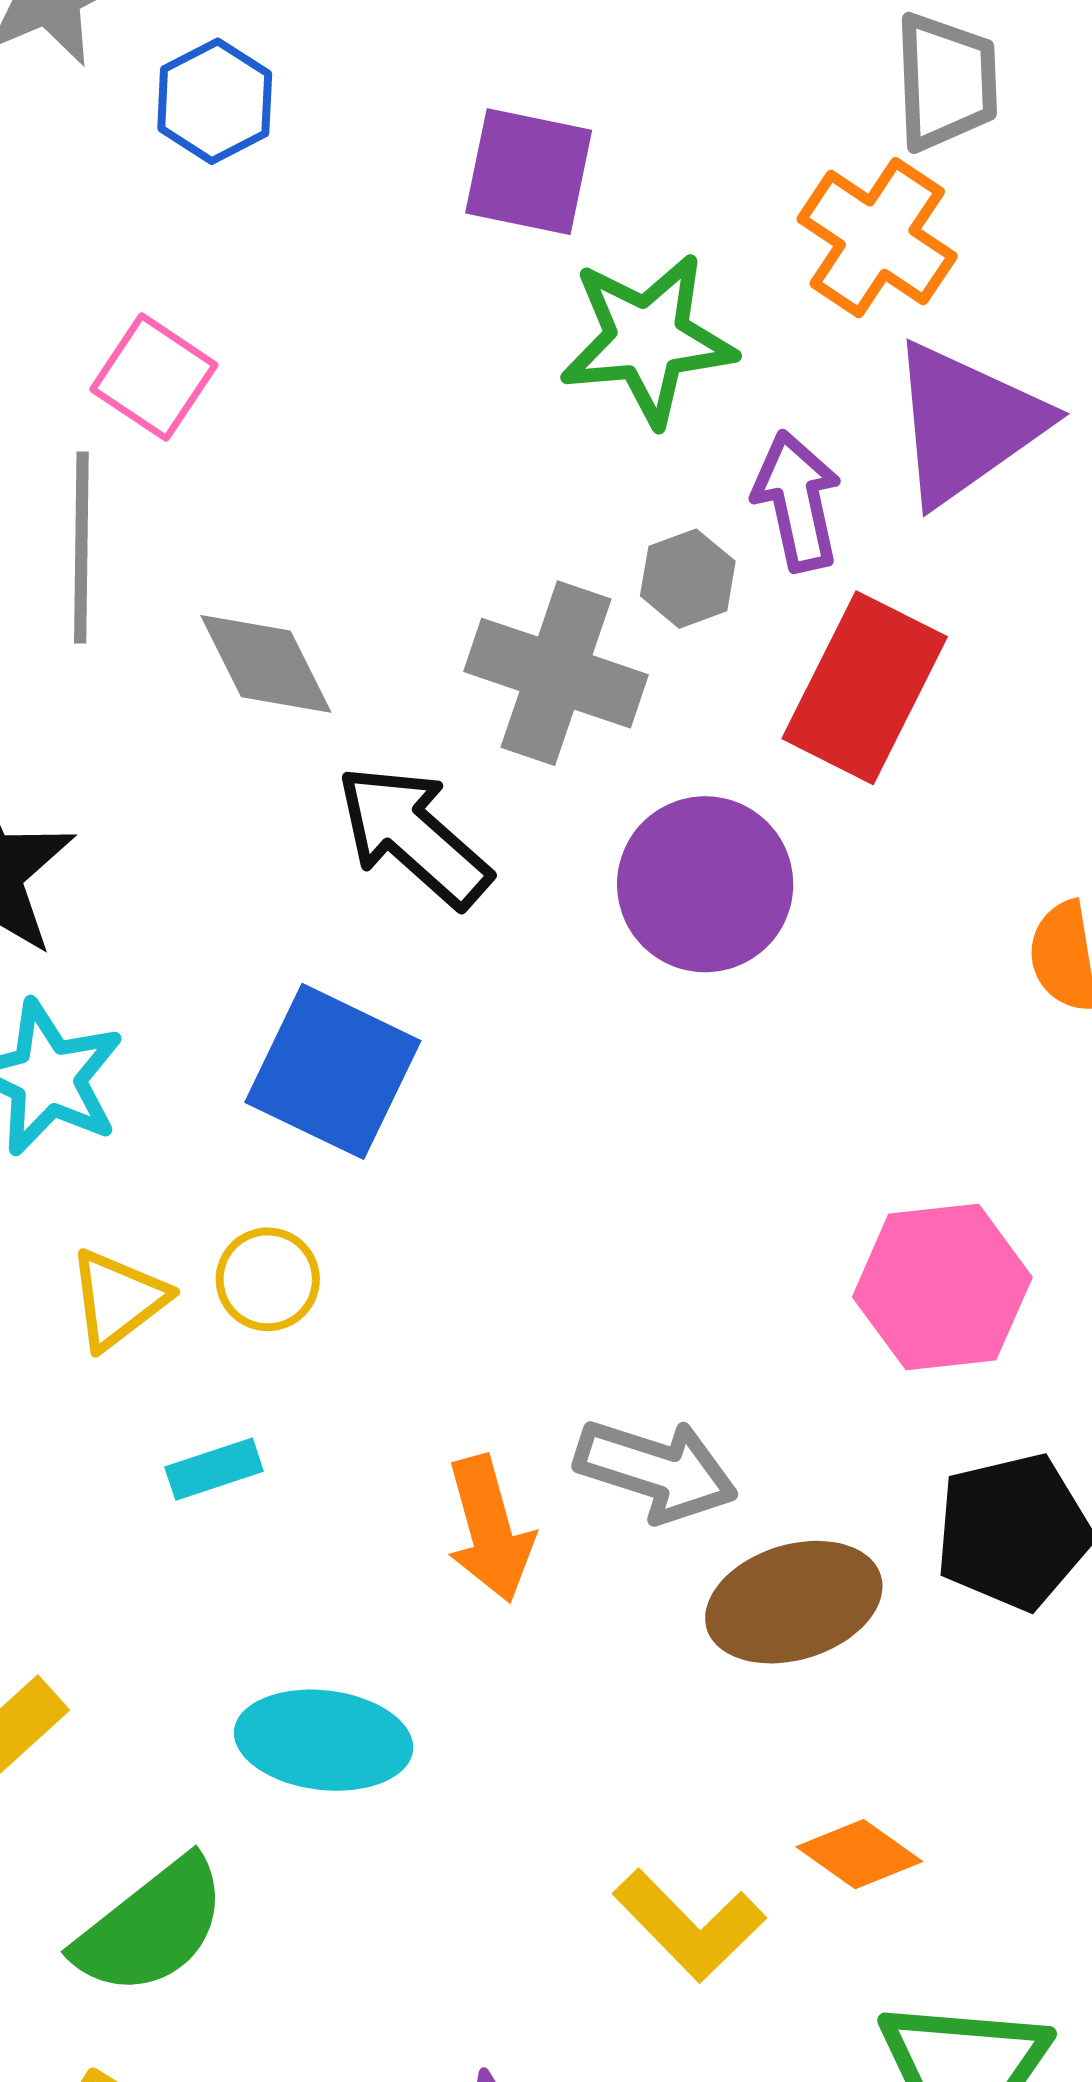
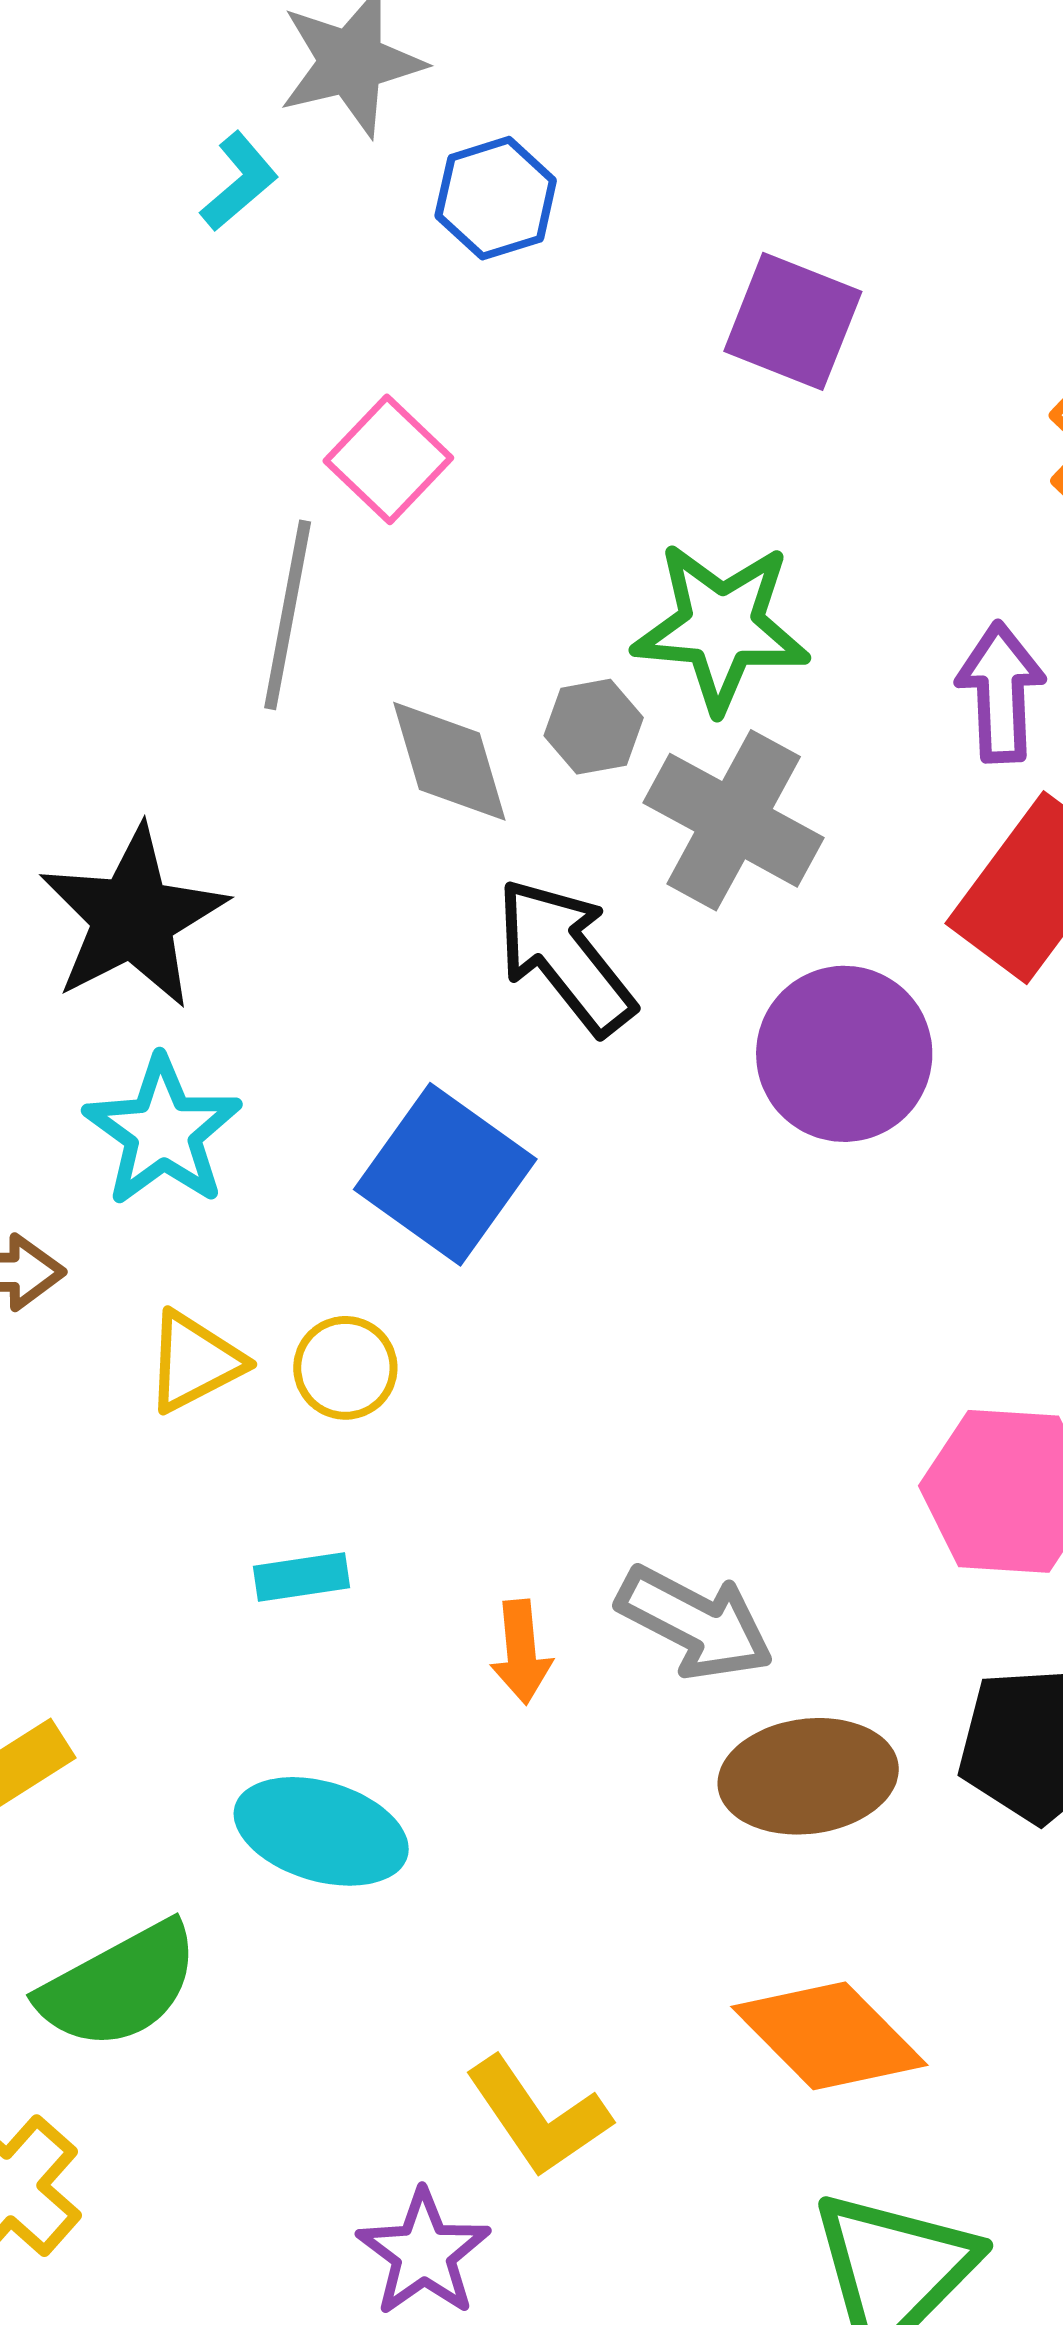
green star: (648, 339) -> (721, 627), moved
gray hexagon: (688, 579) -> (594, 727), moved
cyan rectangle: (214, 1469) -> (301, 1577), moved
orange arrow: (490, 1529) -> (521, 1652), size x0.7
orange diamond: (859, 1854) -> (829, 2036), size x1.6
yellow L-shape: (689, 1925) -> (538, 2117), moved

